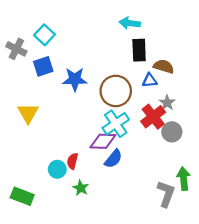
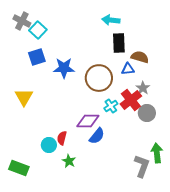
gray cross: (16, 49) -> (22, 21), moved
cyan cross: (116, 124) -> (111, 106), moved, size x0.6

